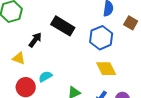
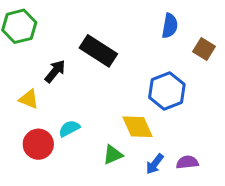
blue hexagon: (101, 38) -> (167, 91), moved
yellow diamond: (106, 69) -> (138, 127), moved

